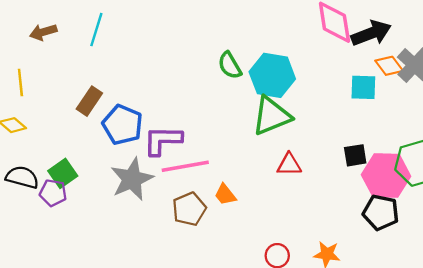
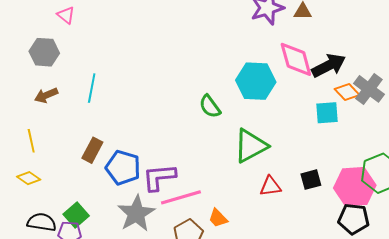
cyan hexagon: (272, 75) -> (256, 81), moved
black square: (355, 155) -> (311, 180), moved

